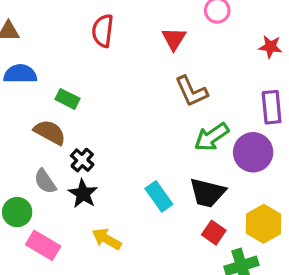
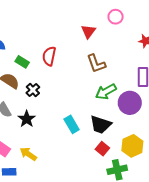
red semicircle: (103, 31) -> (49, 56), moved
black cross: (82, 160) -> (33, 90), moved
yellow arrow: (107, 239) -> (28, 154), moved

